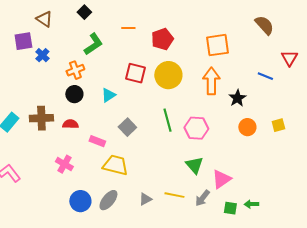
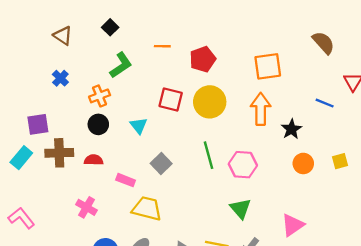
purple square: (23, 41) -> (38, 124), moved
cyan triangle: (108, 95) -> (139, 126), turned -35
pink triangle: (221, 179) -> (293, 225), moved

